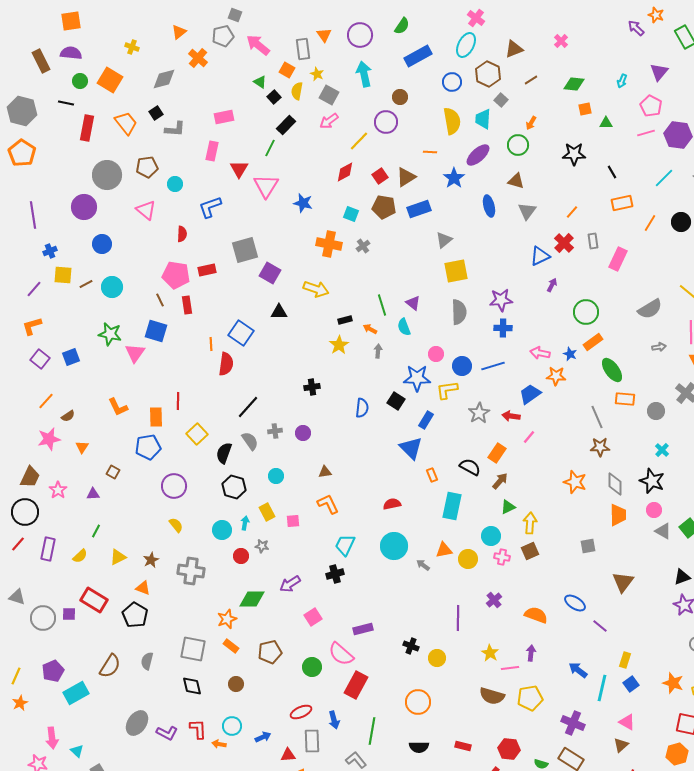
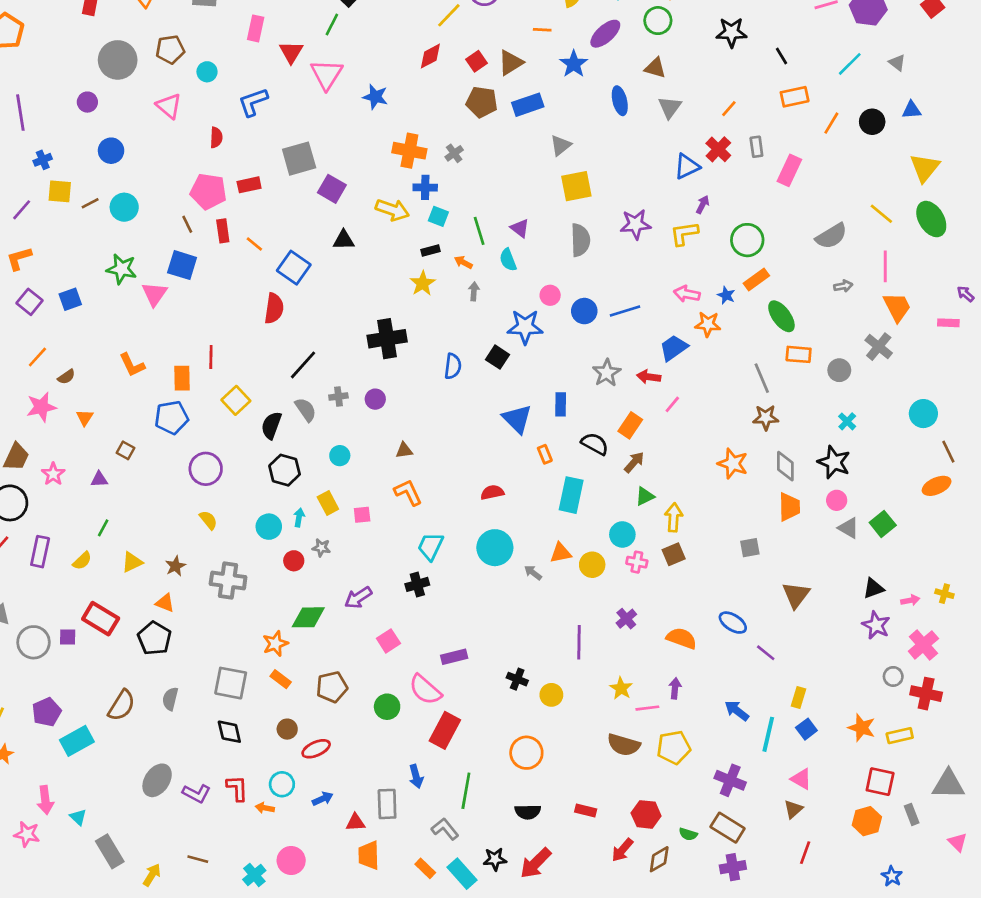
purple circle: (84, 207) -> (87, 102), size x0.6
cyan square: (351, 214) -> (438, 216), moved
blue cross: (503, 328) -> (425, 187), moved
orange line: (211, 344) -> (254, 244), moved, turned -48
black cross: (312, 387) -> (387, 339), size x1.8
yellow L-shape: (447, 390) -> (684, 233), moved
blue rectangle: (426, 420) -> (561, 404), moved, turned -30
red ellipse: (301, 712) -> (316, 749), moved

